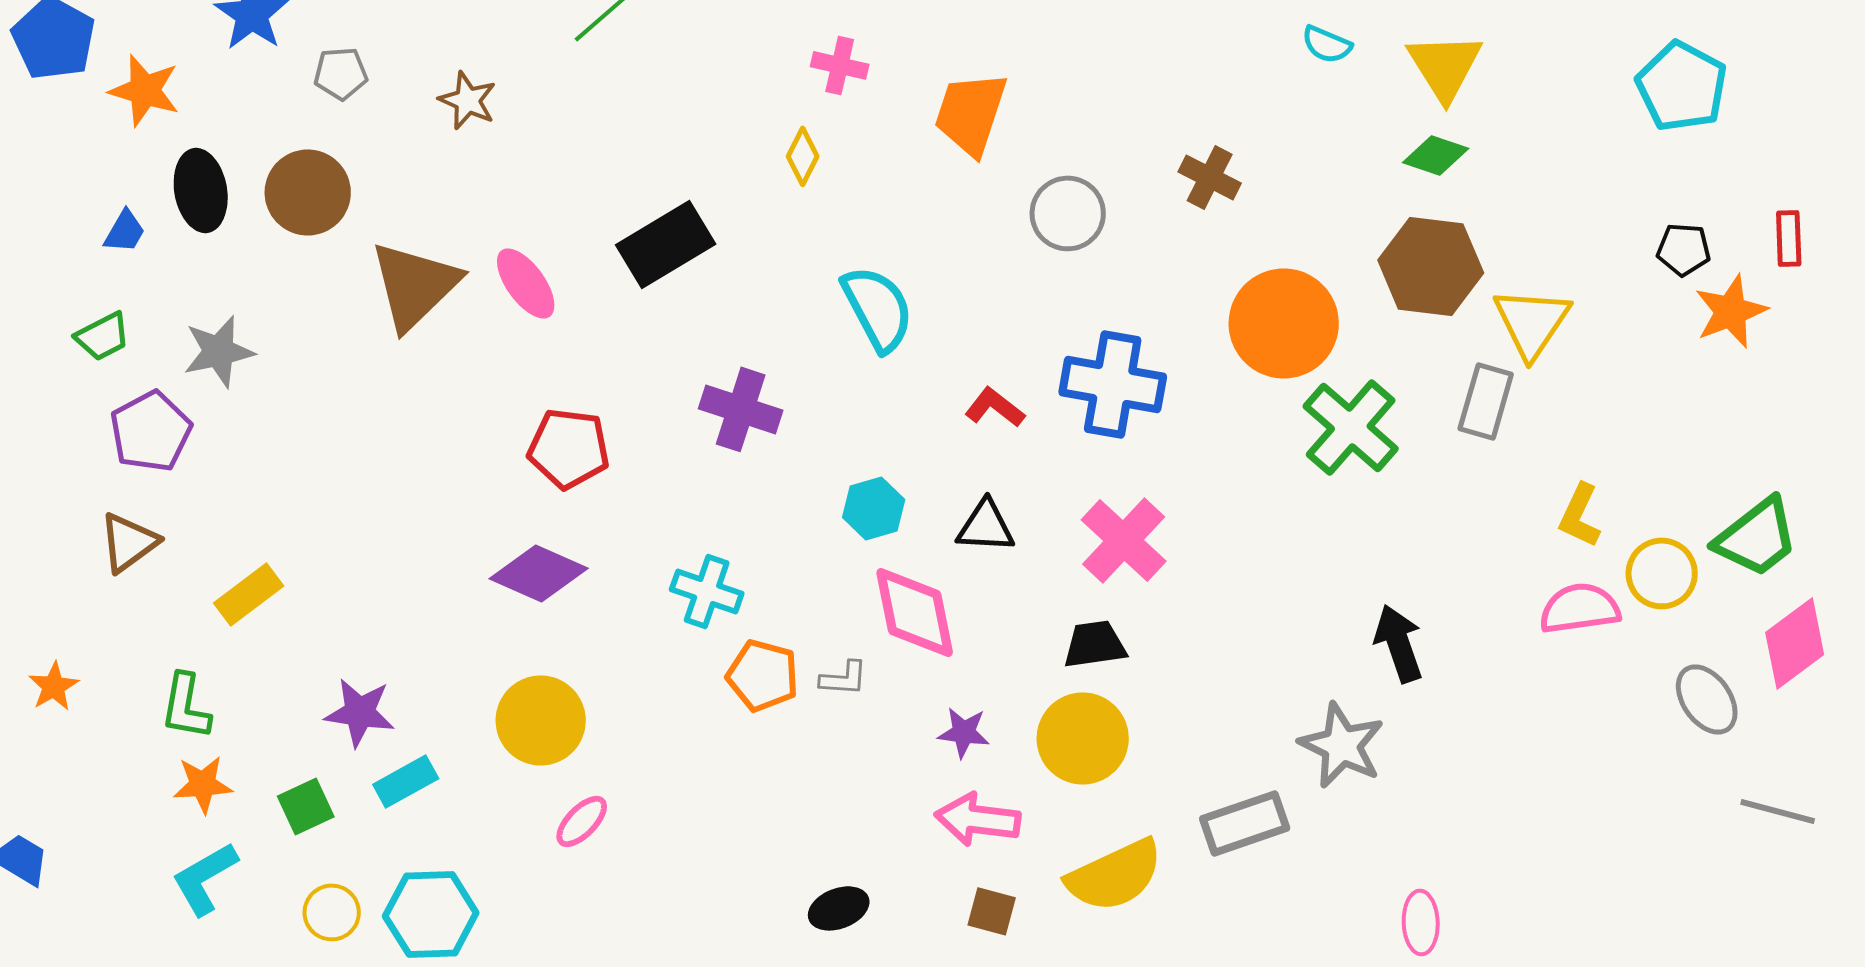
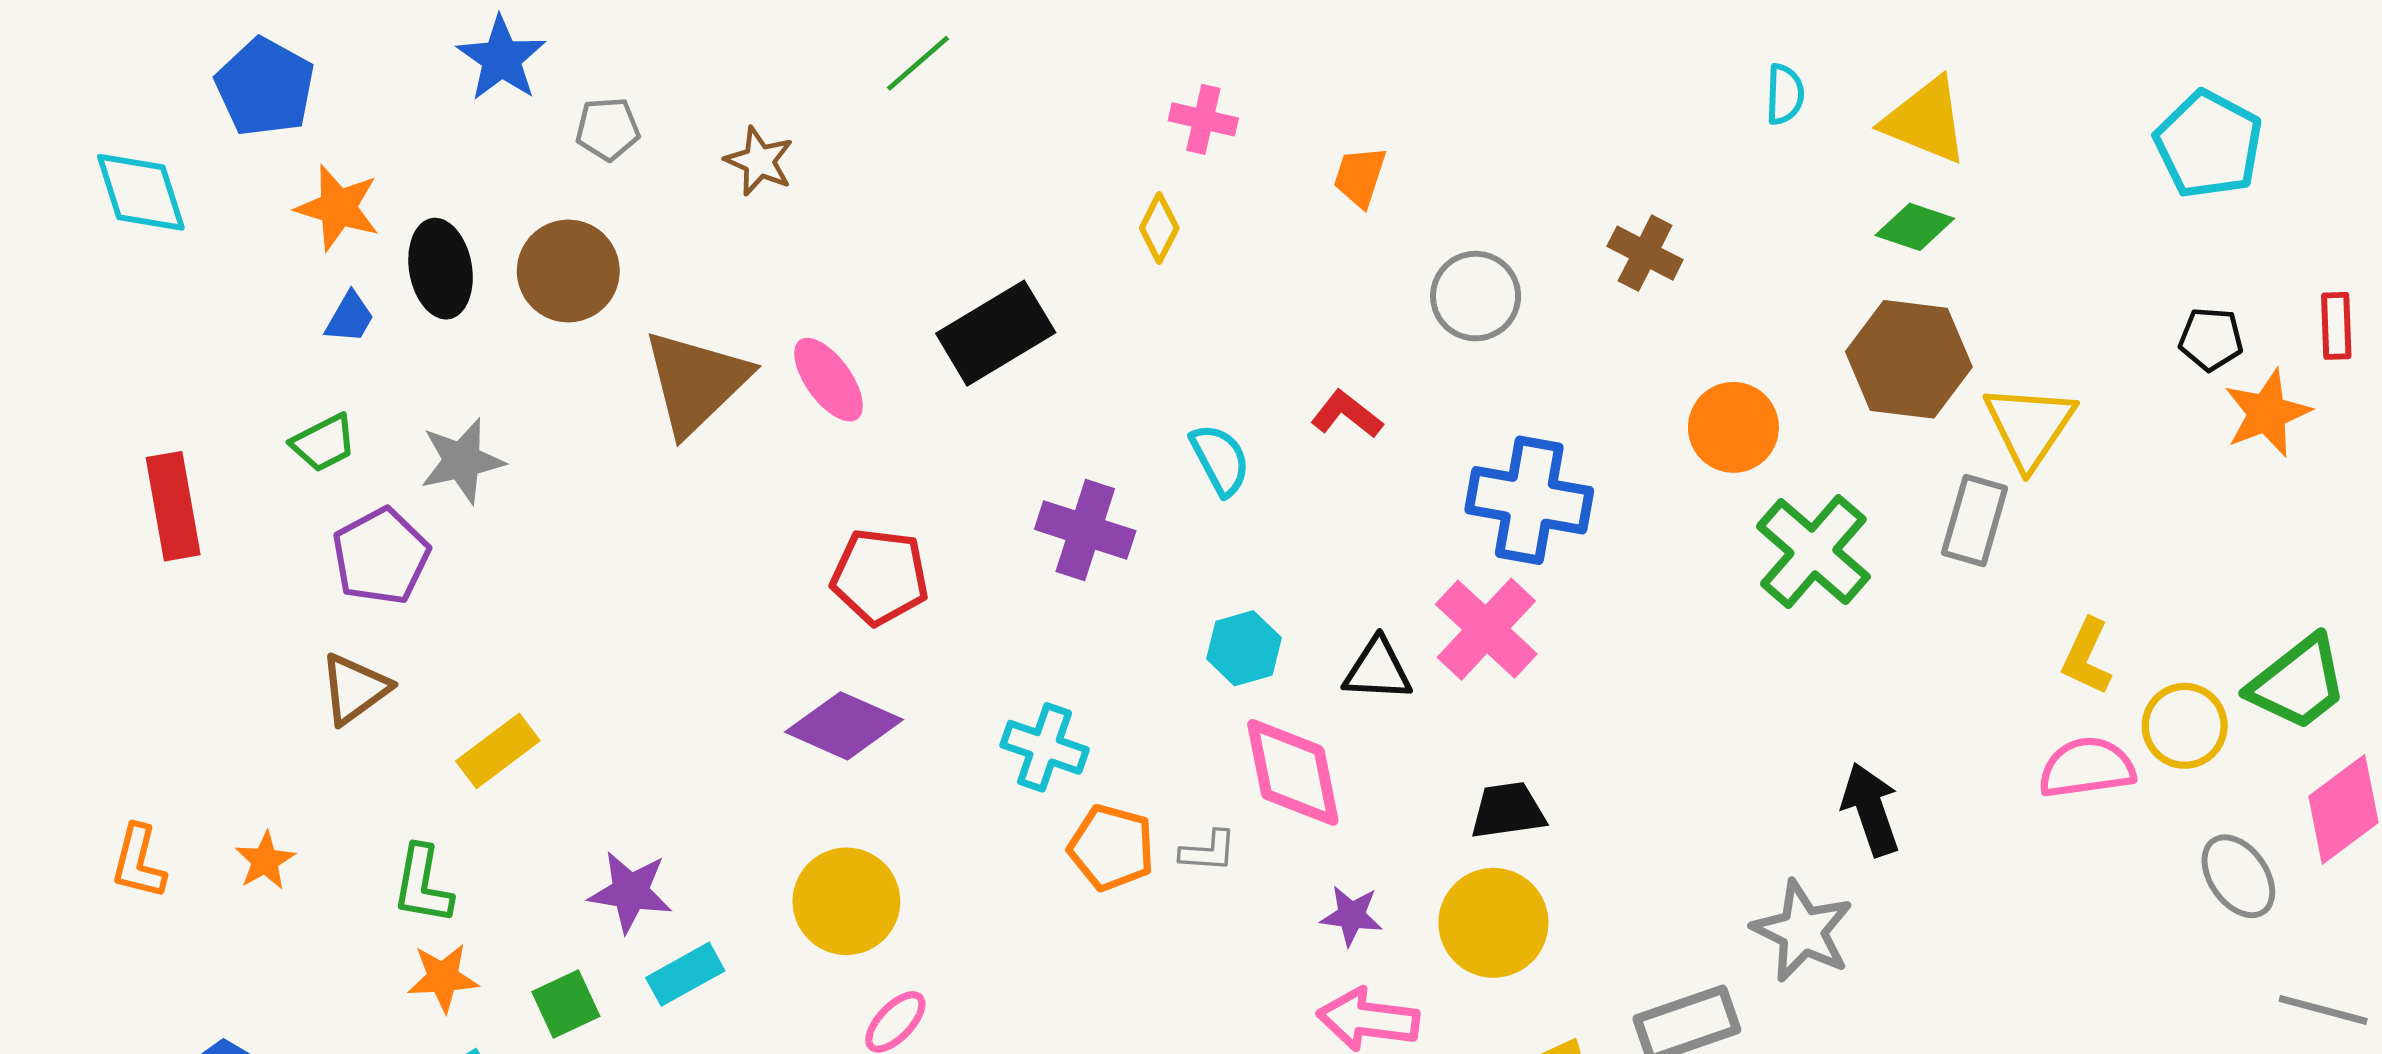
cyan semicircle: (1327, 44) -> (1785, 94), turned -111
yellow triangle: (1445, 66) -> (1926, 121), turned -36
orange star: (145, 90) -> (338, 208), moved
orange trapezoid: (971, 113) -> (1360, 177), size x0.6
cyan semicircle: (878, 308) -> (1220, 460), moved, size x0.7
orange circle: (1284, 323) -> (1733, 427), size x0.7
red L-shape: (995, 407) -> (1347, 414), moved
pink cross: (1124, 540) -> (1486, 629), moved

